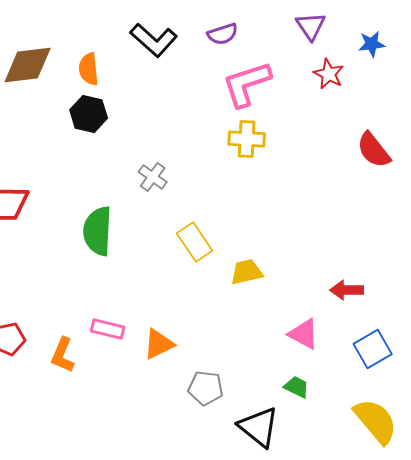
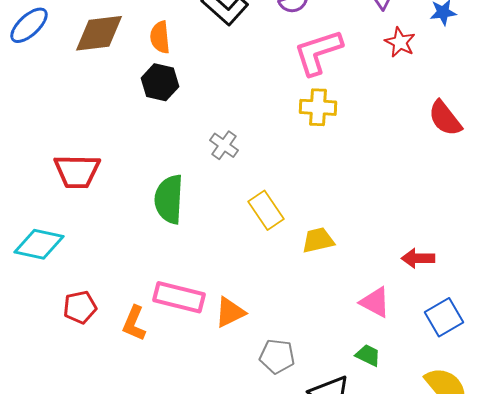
pink rectangle: (108, 329) -> (179, 297), size x1.5

